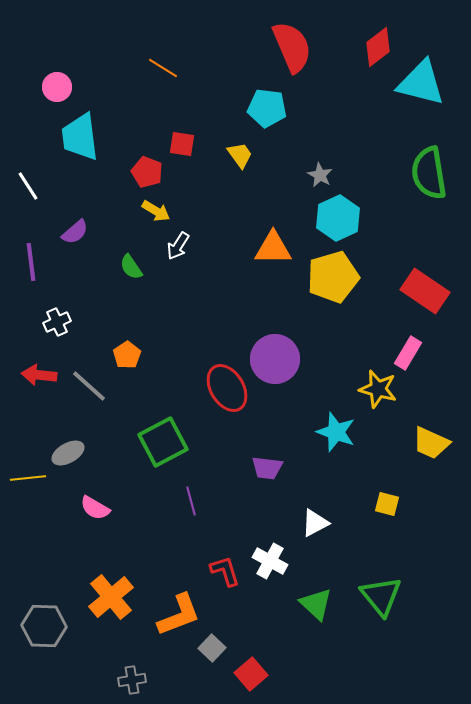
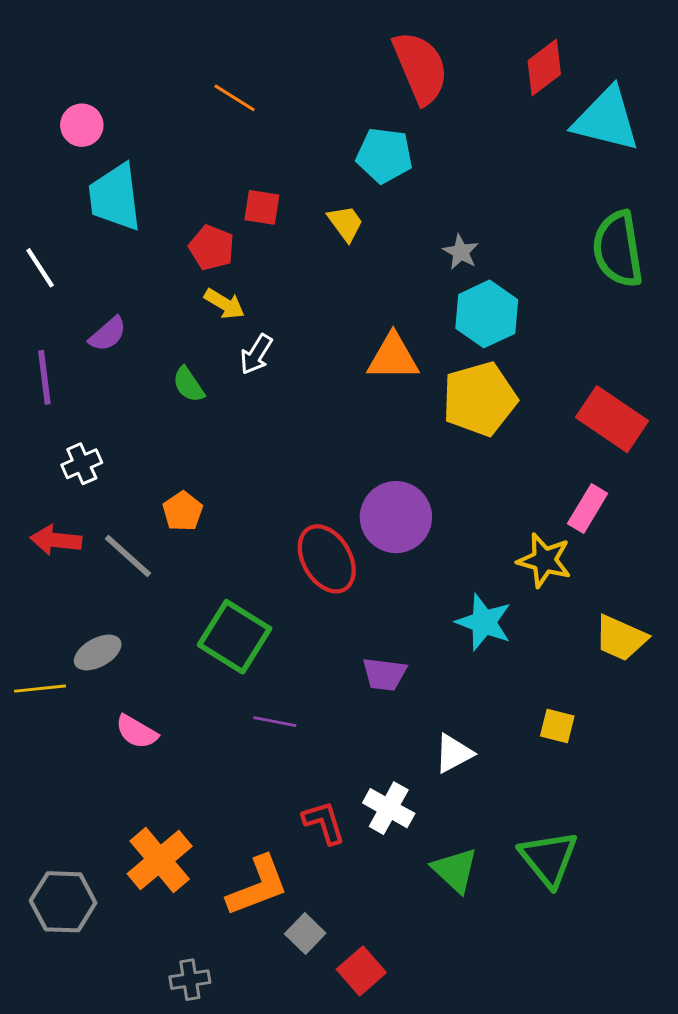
green square: (163, 442) -> (235, 637), turned -30
purple line: (191, 501) -> (275, 722), turned -64

